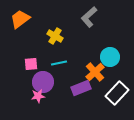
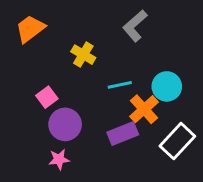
cyan line: (59, 63) -> (120, 85), moved
pink square: (31, 64) -> (47, 97), turned -32
pink star: (38, 96) -> (59, 159), moved

